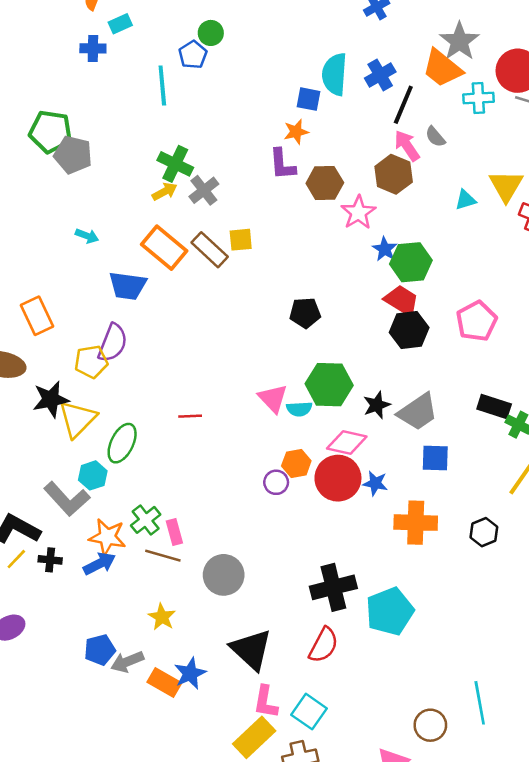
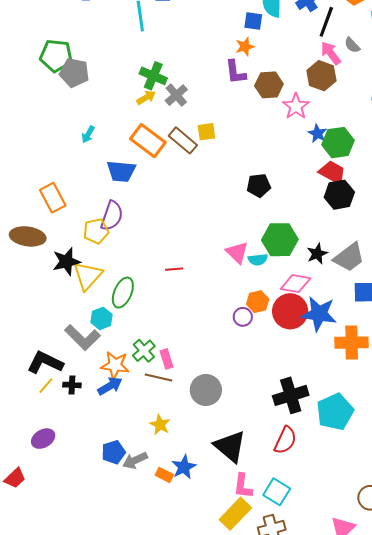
cyan arrow: (87, 236) -> (88, 134), turned 102
blue star: (375, 483) -> (319, 314), size x1.8
orange rectangle: (164, 683) -> (164, 475), size x0.7

